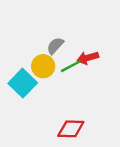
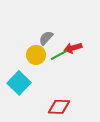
cyan square: (23, 83) -> (19, 83), moved

